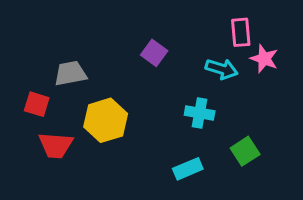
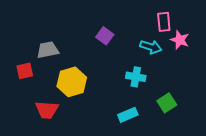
red square: (37, 104) -> (25, 71), turned -30
red trapezoid: (56, 145) -> (47, 110), moved

